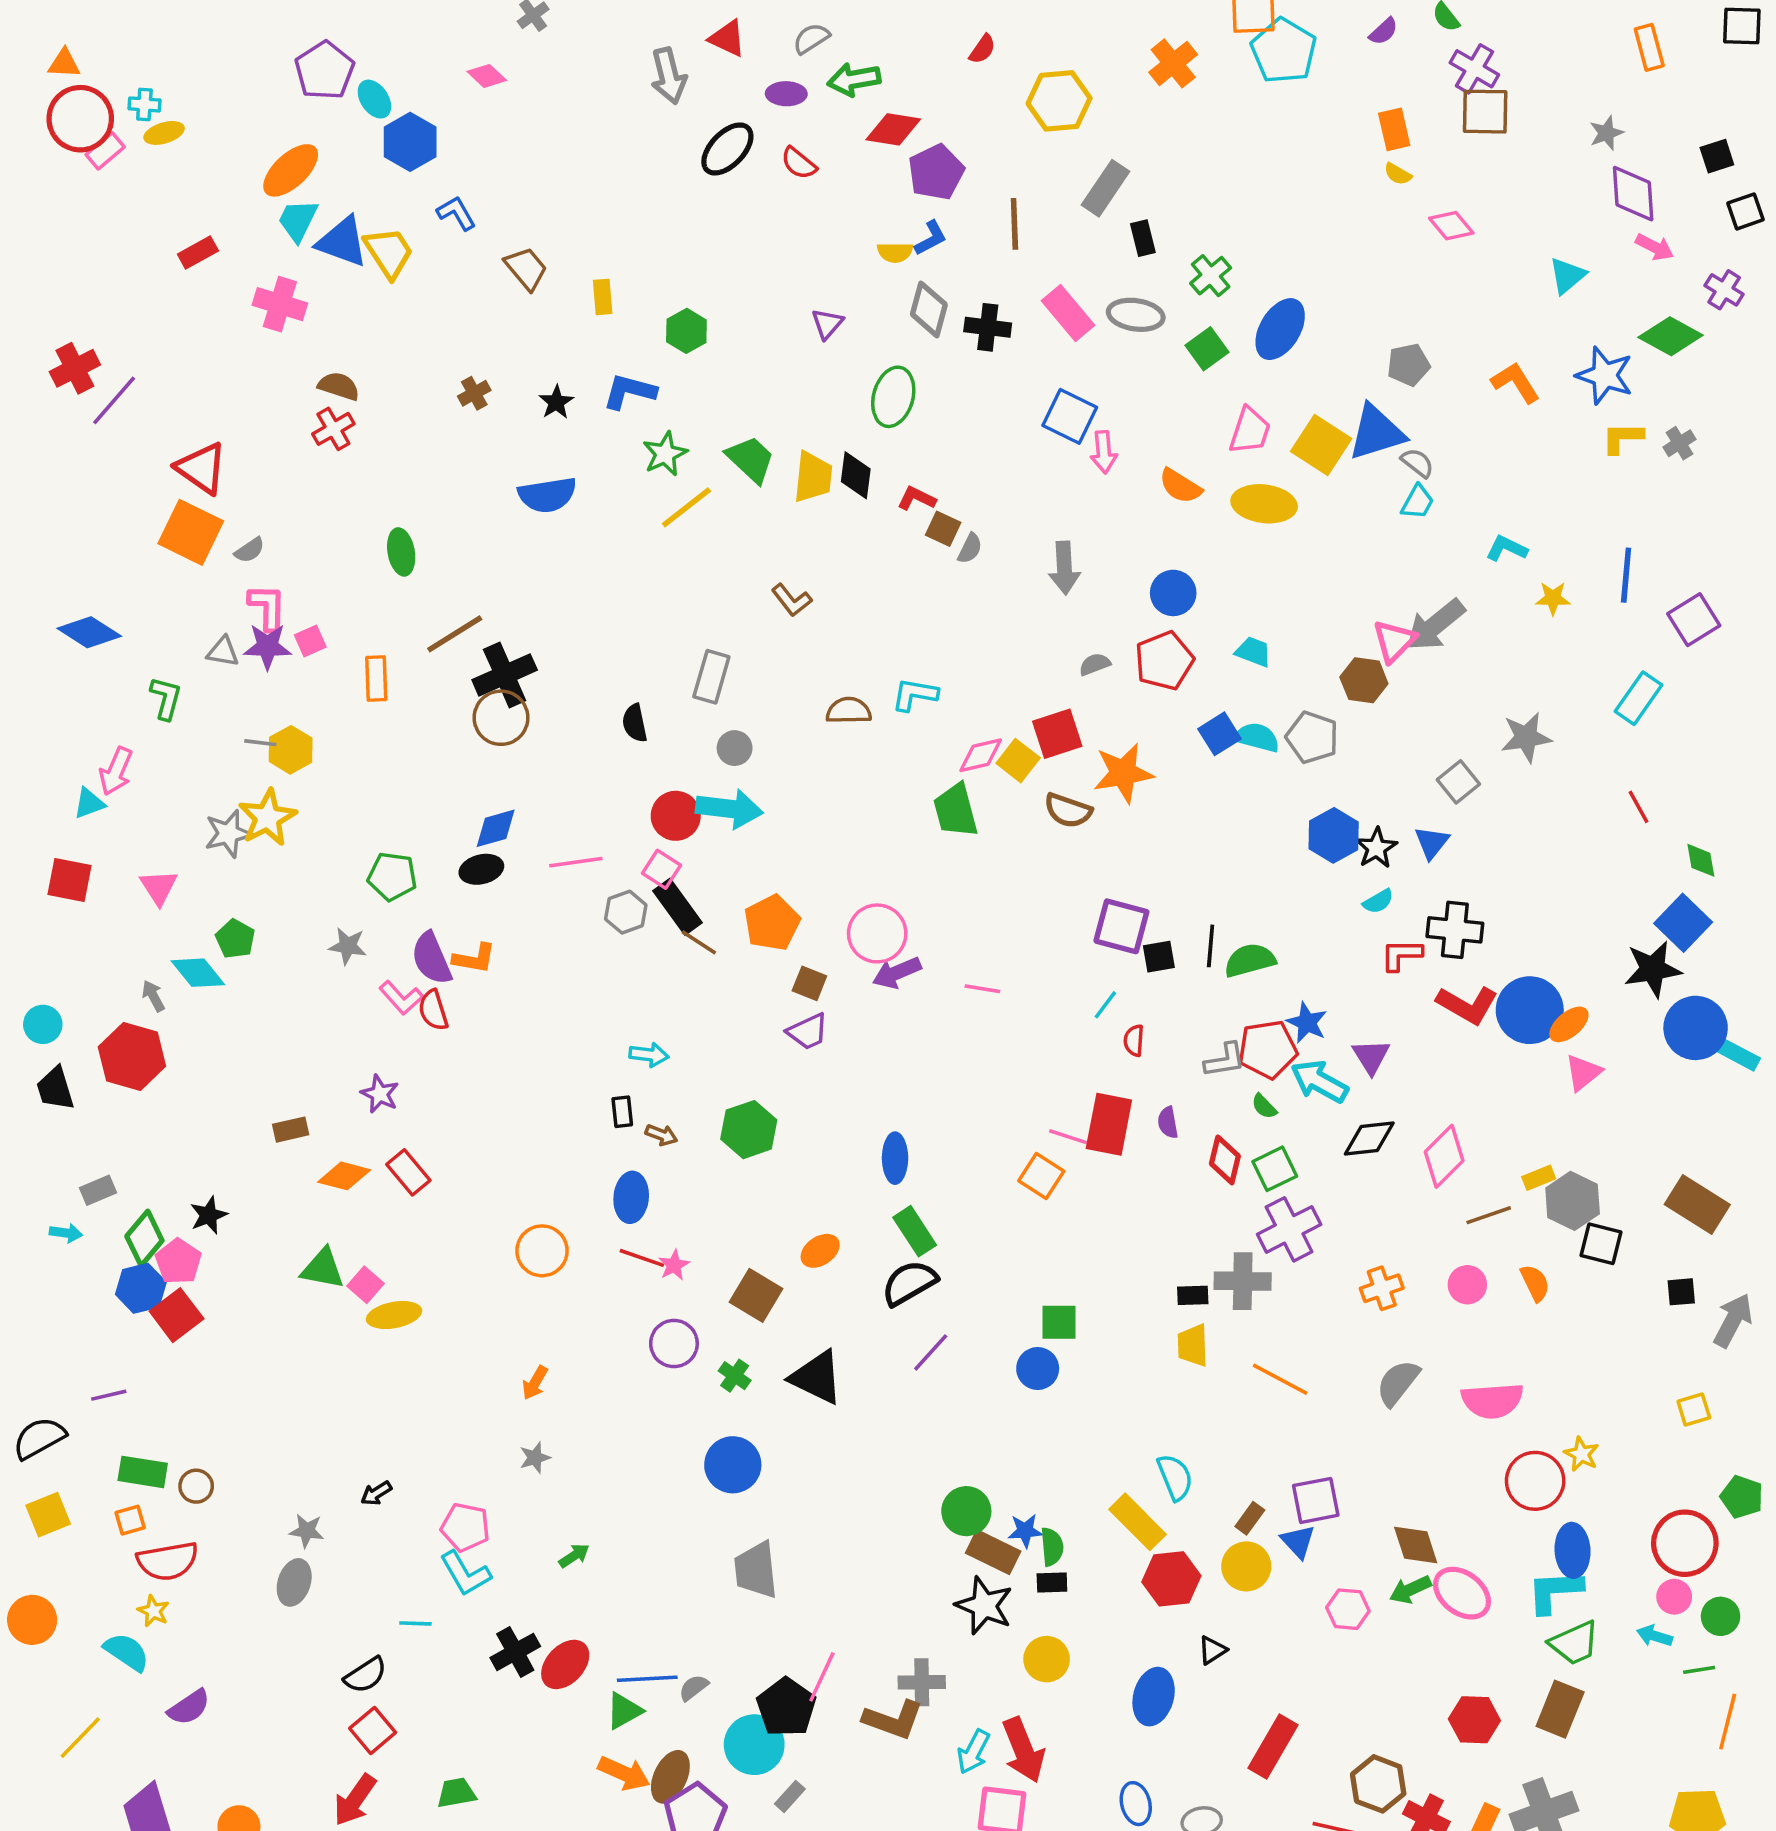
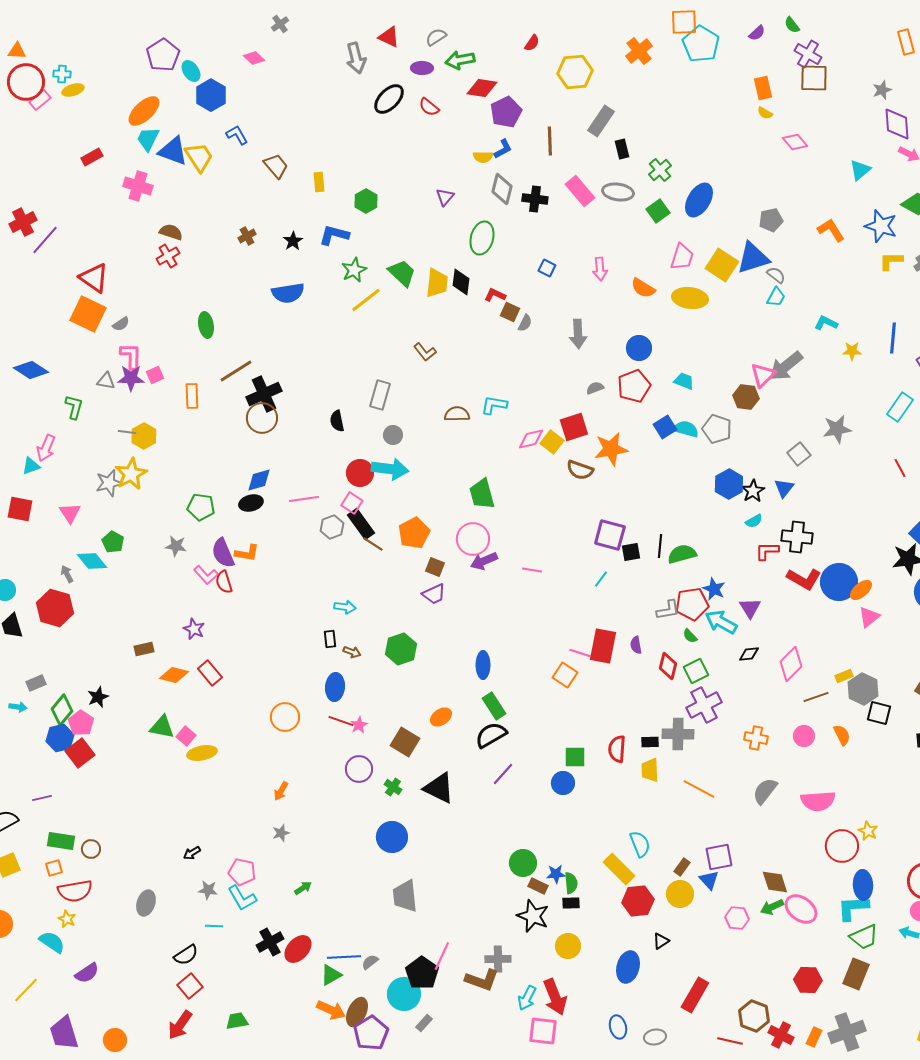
blue square: (1070, 416) -> (547, 268), moved, size x0.6
green trapezoid: (956, 810) -> (482, 494), moved
red semicircle: (1134, 1040) -> (617, 749), moved, size x1.5
black diamond: (1369, 1139) -> (749, 654), size x0.7
orange cross: (1382, 1288) -> (756, 738), turned 30
gray star: (307, 1531) -> (208, 890), moved
brown rectangle: (993, 1552) -> (538, 886), size x0.7

